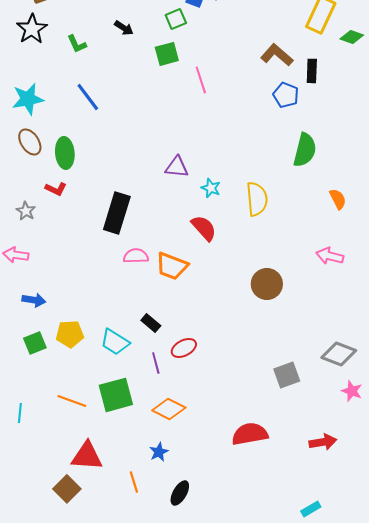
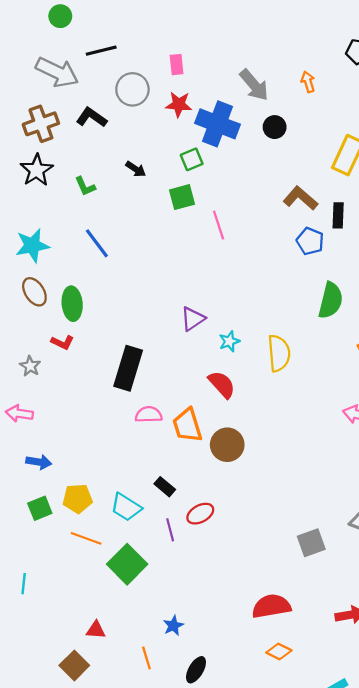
purple triangle: (177, 167) -> (193, 319), turned -40
cyan star: (211, 188) -> (229, 341), turned 30
orange trapezoid: (172, 266) -> (187, 425), turned 52
brown circle: (267, 284) -> (227, 445), moved
green square: (116, 395) -> (127, 564), turned -30
orange line: (72, 401) -> (86, 538), moved
orange diamond: (169, 409) -> (279, 651), moved, size x0.7
red triangle: (87, 456) -> (96, 630), size x0.6

